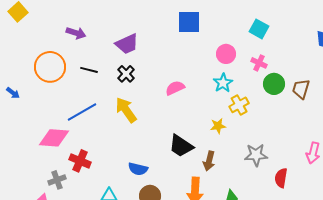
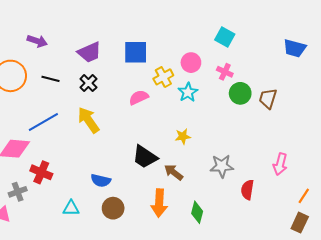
blue square: (189, 22) -> (136, 52), moved
yellow cross: (239, 105) -> (163, 77), moved
brown arrow: (209, 161) -> (174, 172), turned 114

